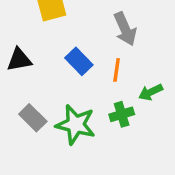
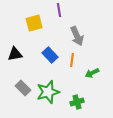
green cross: (122, 114) -> (77, 102), moved
green star: (76, 125) -> (48, 92), turned -30

